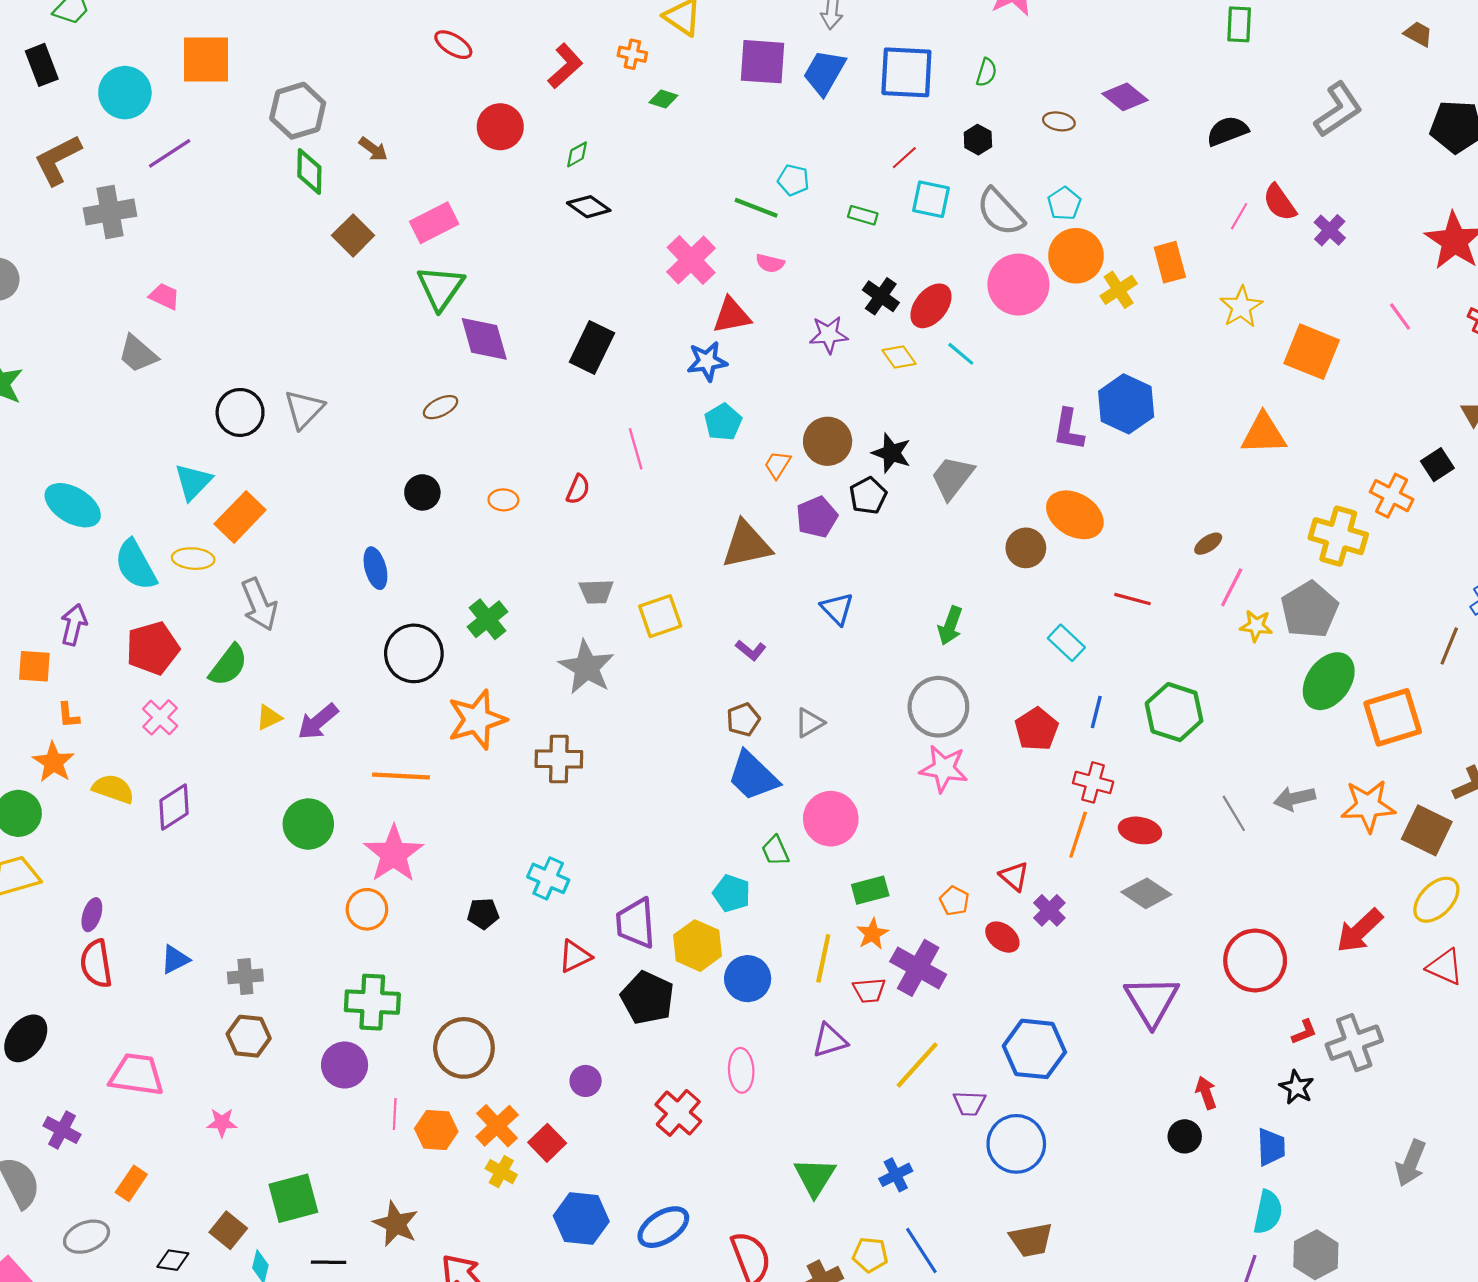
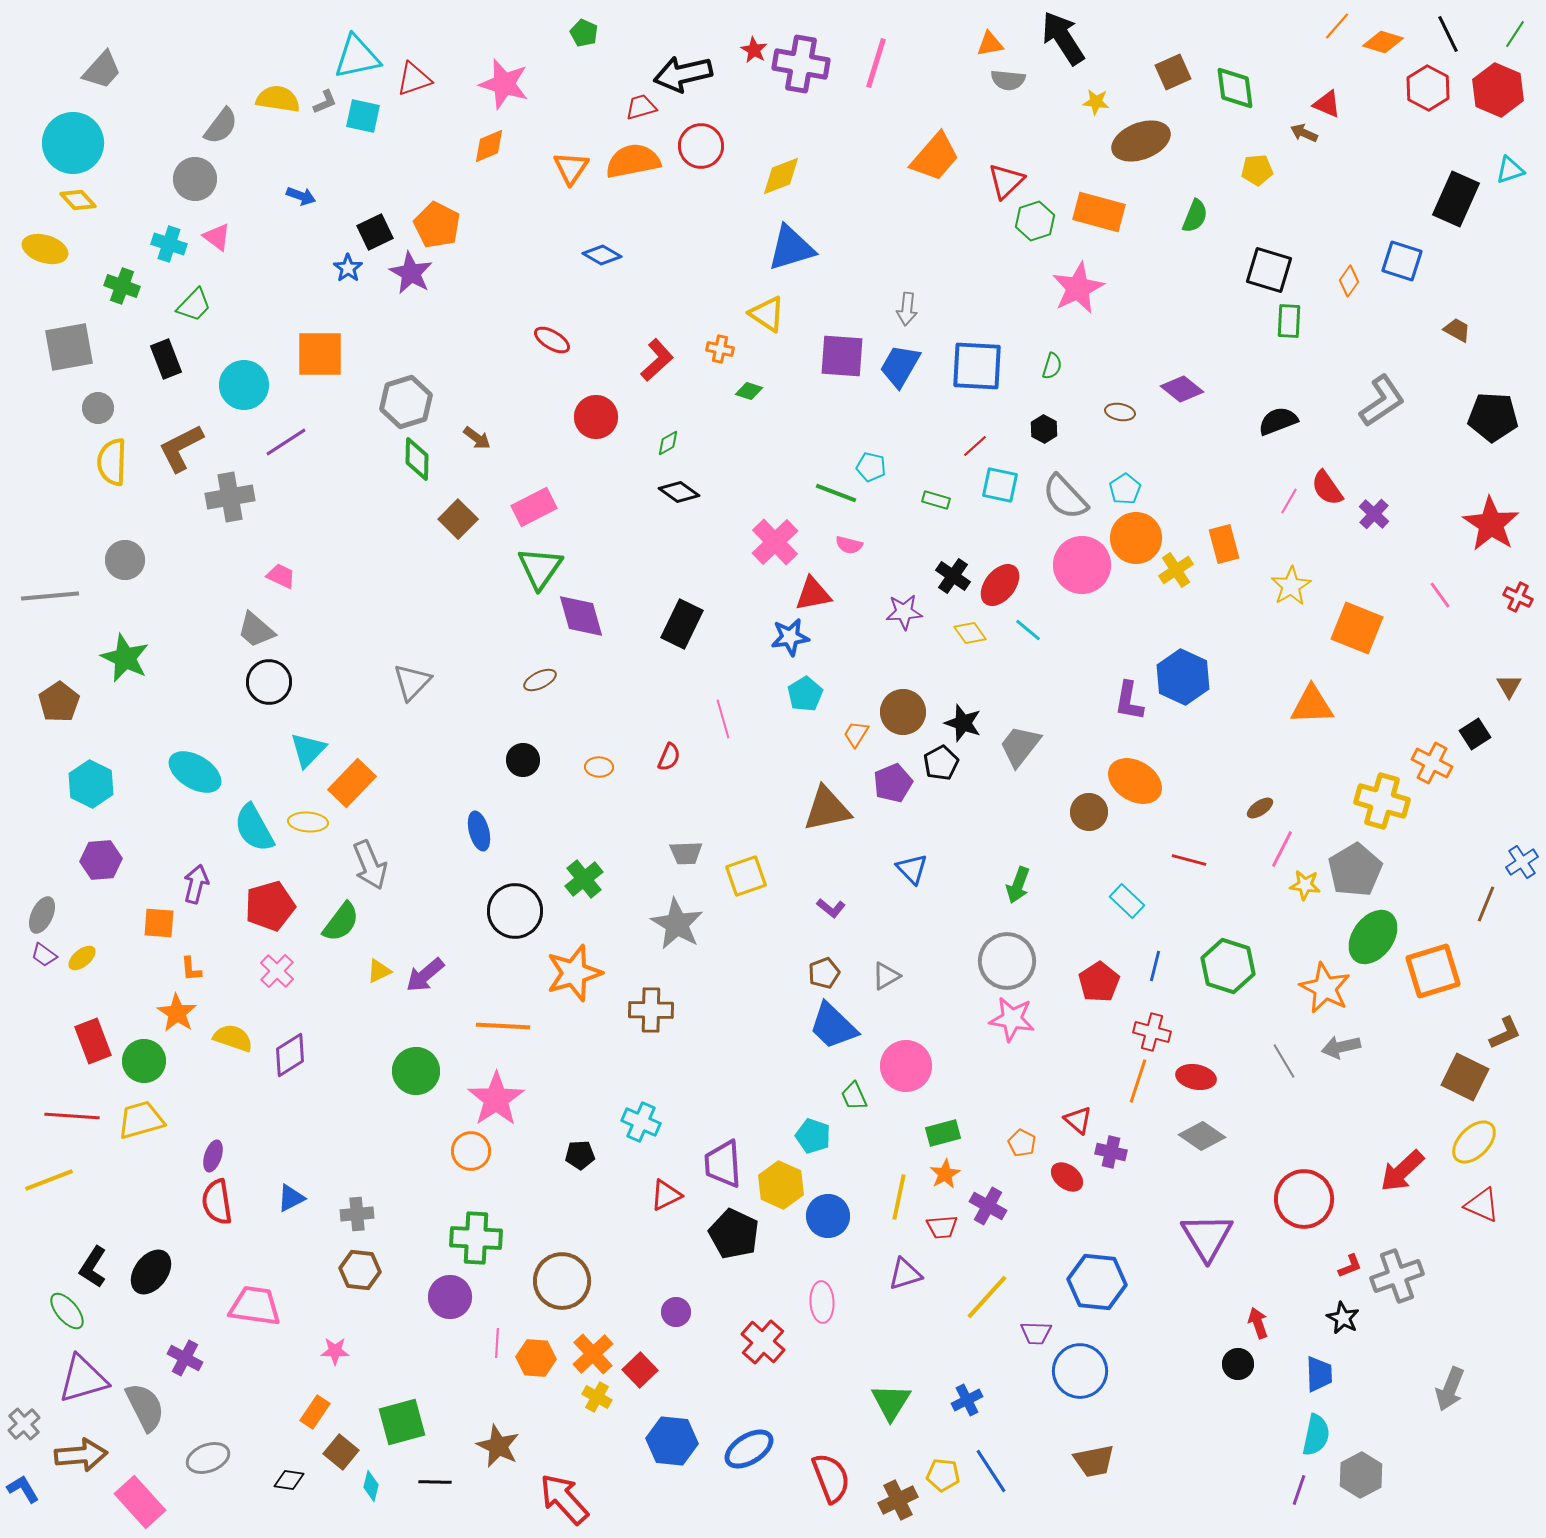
black circle: (240, 412) -> (269, 682), moved
orange star: (1368, 806) -> (1325, 988), moved, turned 30
purple cross: (1049, 910) -> (1111, 1152), turned -32
purple cross: (918, 968) -> (988, 1206), size x0.7
orange rectangle: (131, 1183) -> (315, 1412), moved

